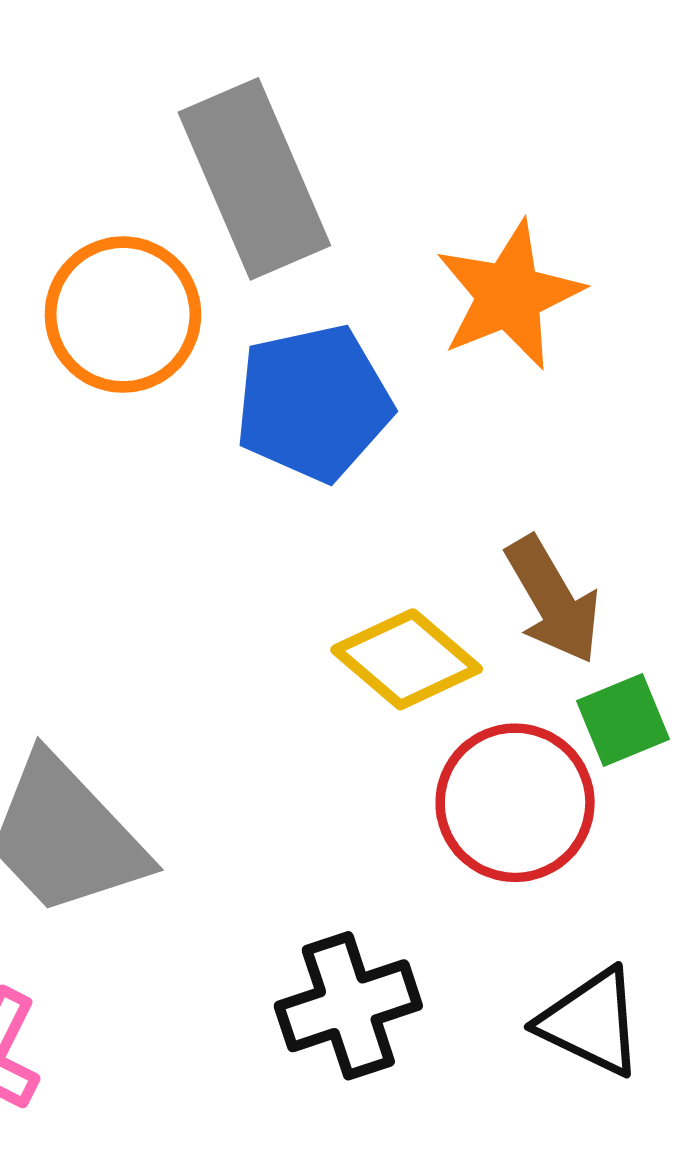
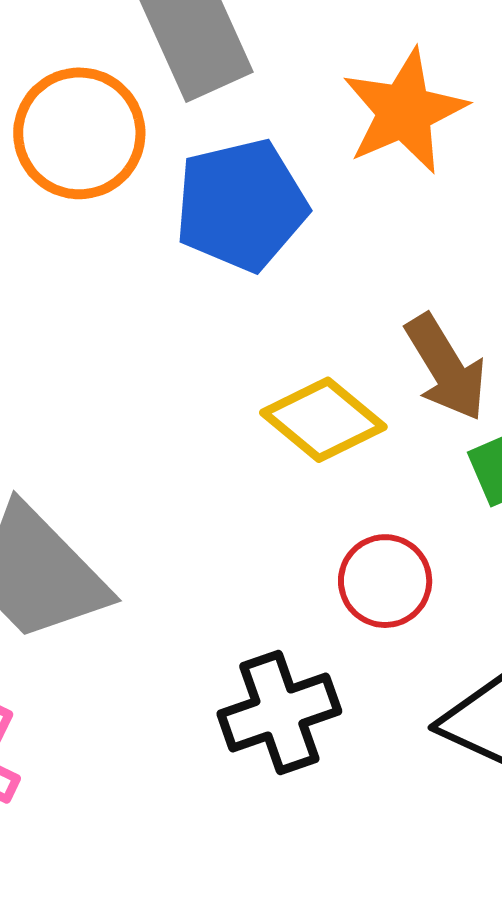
red circle: (515, 803) -> (385, 581), moved, size x0.7

